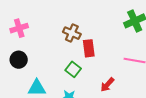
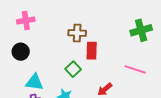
brown cross: (72, 33) -> (77, 33), turned -30

